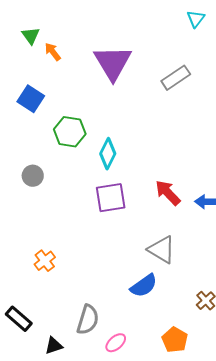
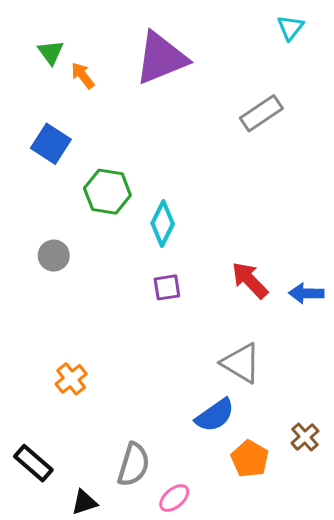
purple triangle: (113, 63) -> (161, 58), moved, turned 39
purple square: (111, 198) -> (167, 287), size x0.6
orange pentagon: (175, 340) -> (250, 459), moved

